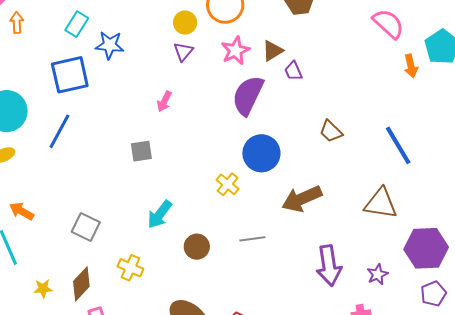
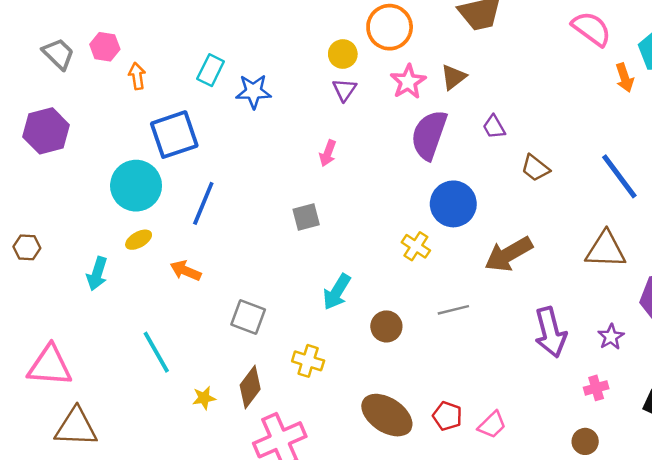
purple trapezoid: (293, 71) -> (494, 127), moved
blue square: (70, 75) -> (174, 135), moved
orange arrow: (22, 211) -> (186, 271), moved

